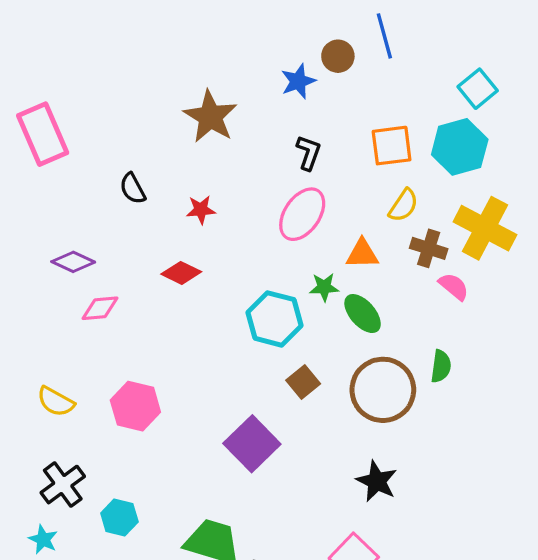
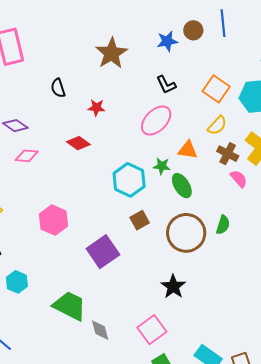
orange square: (392, 146) -> (216, 89), turned 32
black L-shape: (309, 153) -> (166, 85), turned 125
pink hexagon: (135, 406) -> (53, 220), moved

